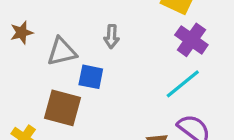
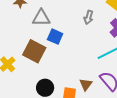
gray arrow: (112, 37) -> (89, 17), moved

